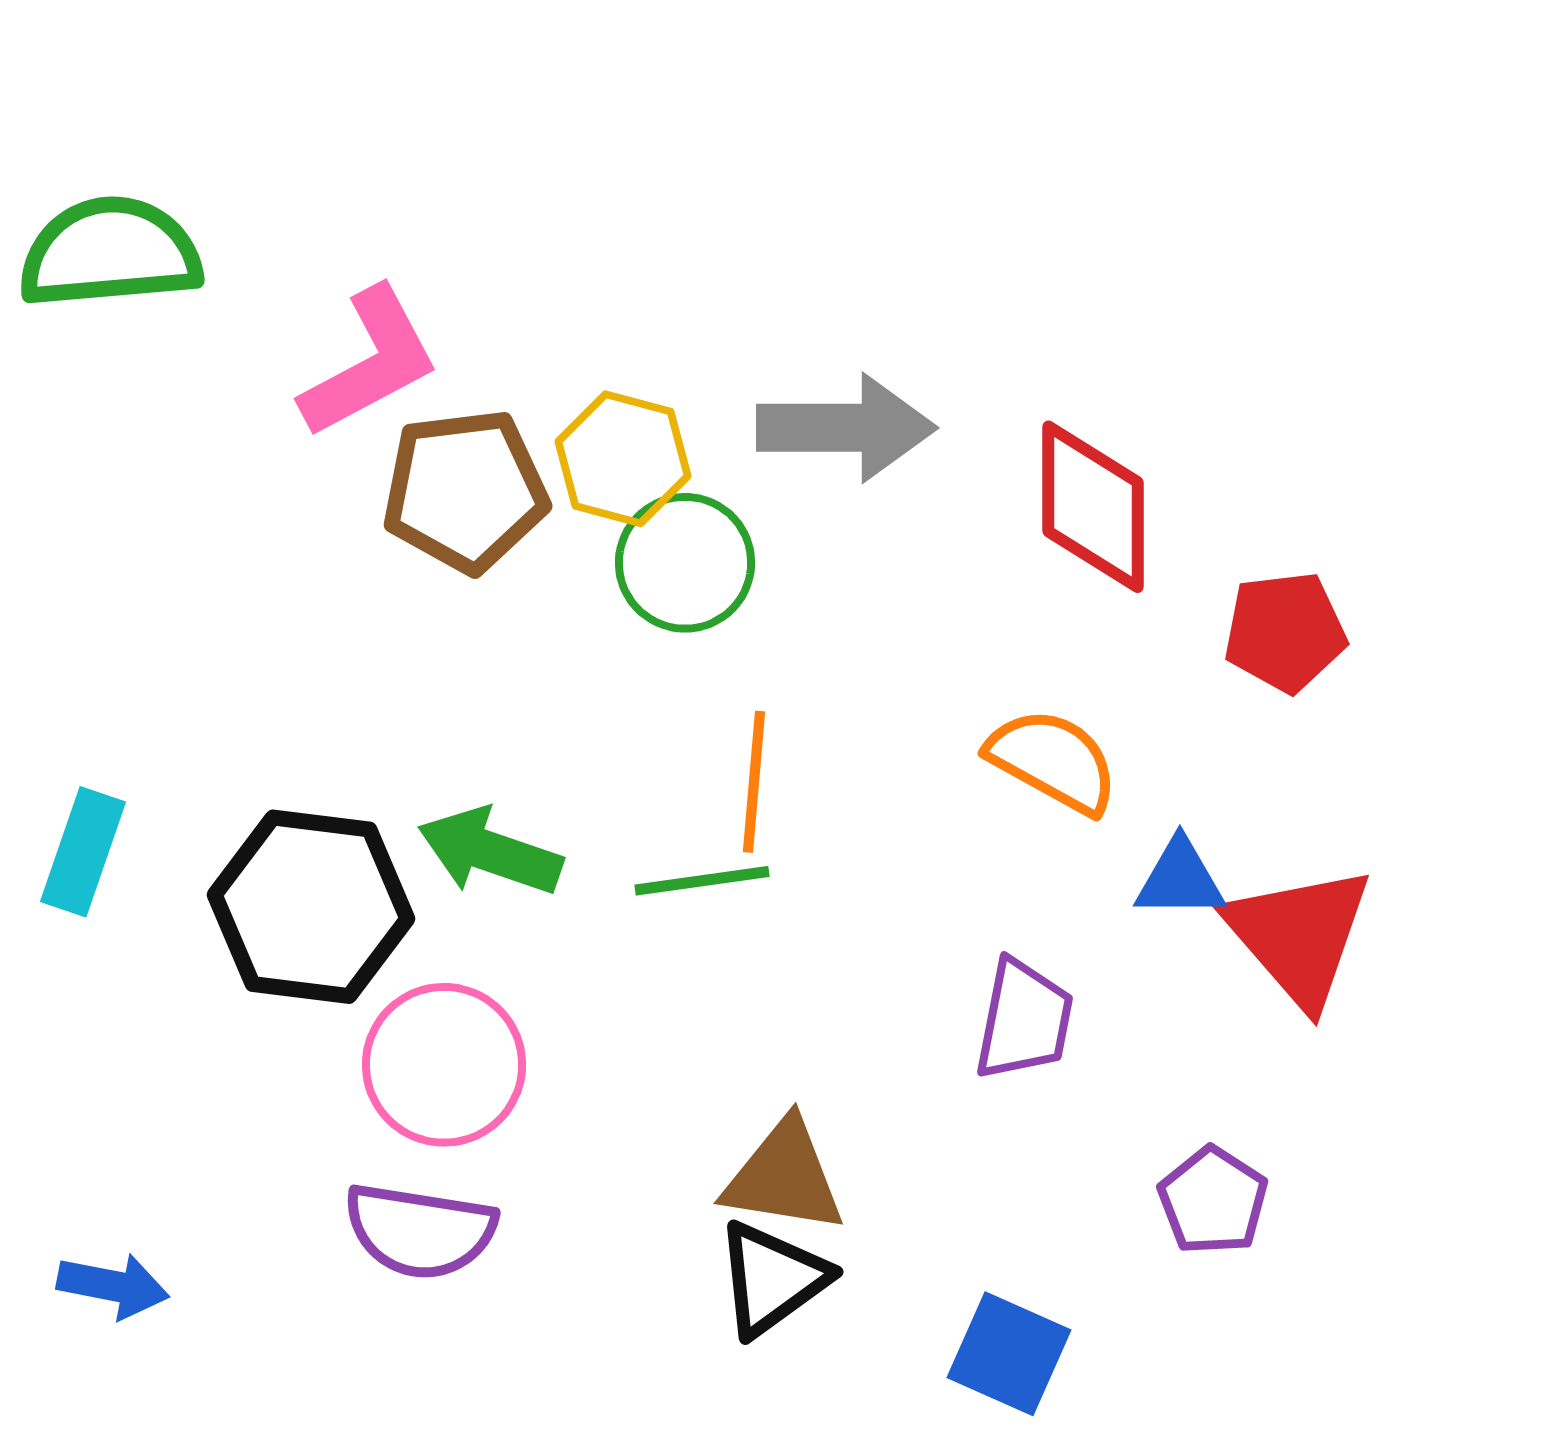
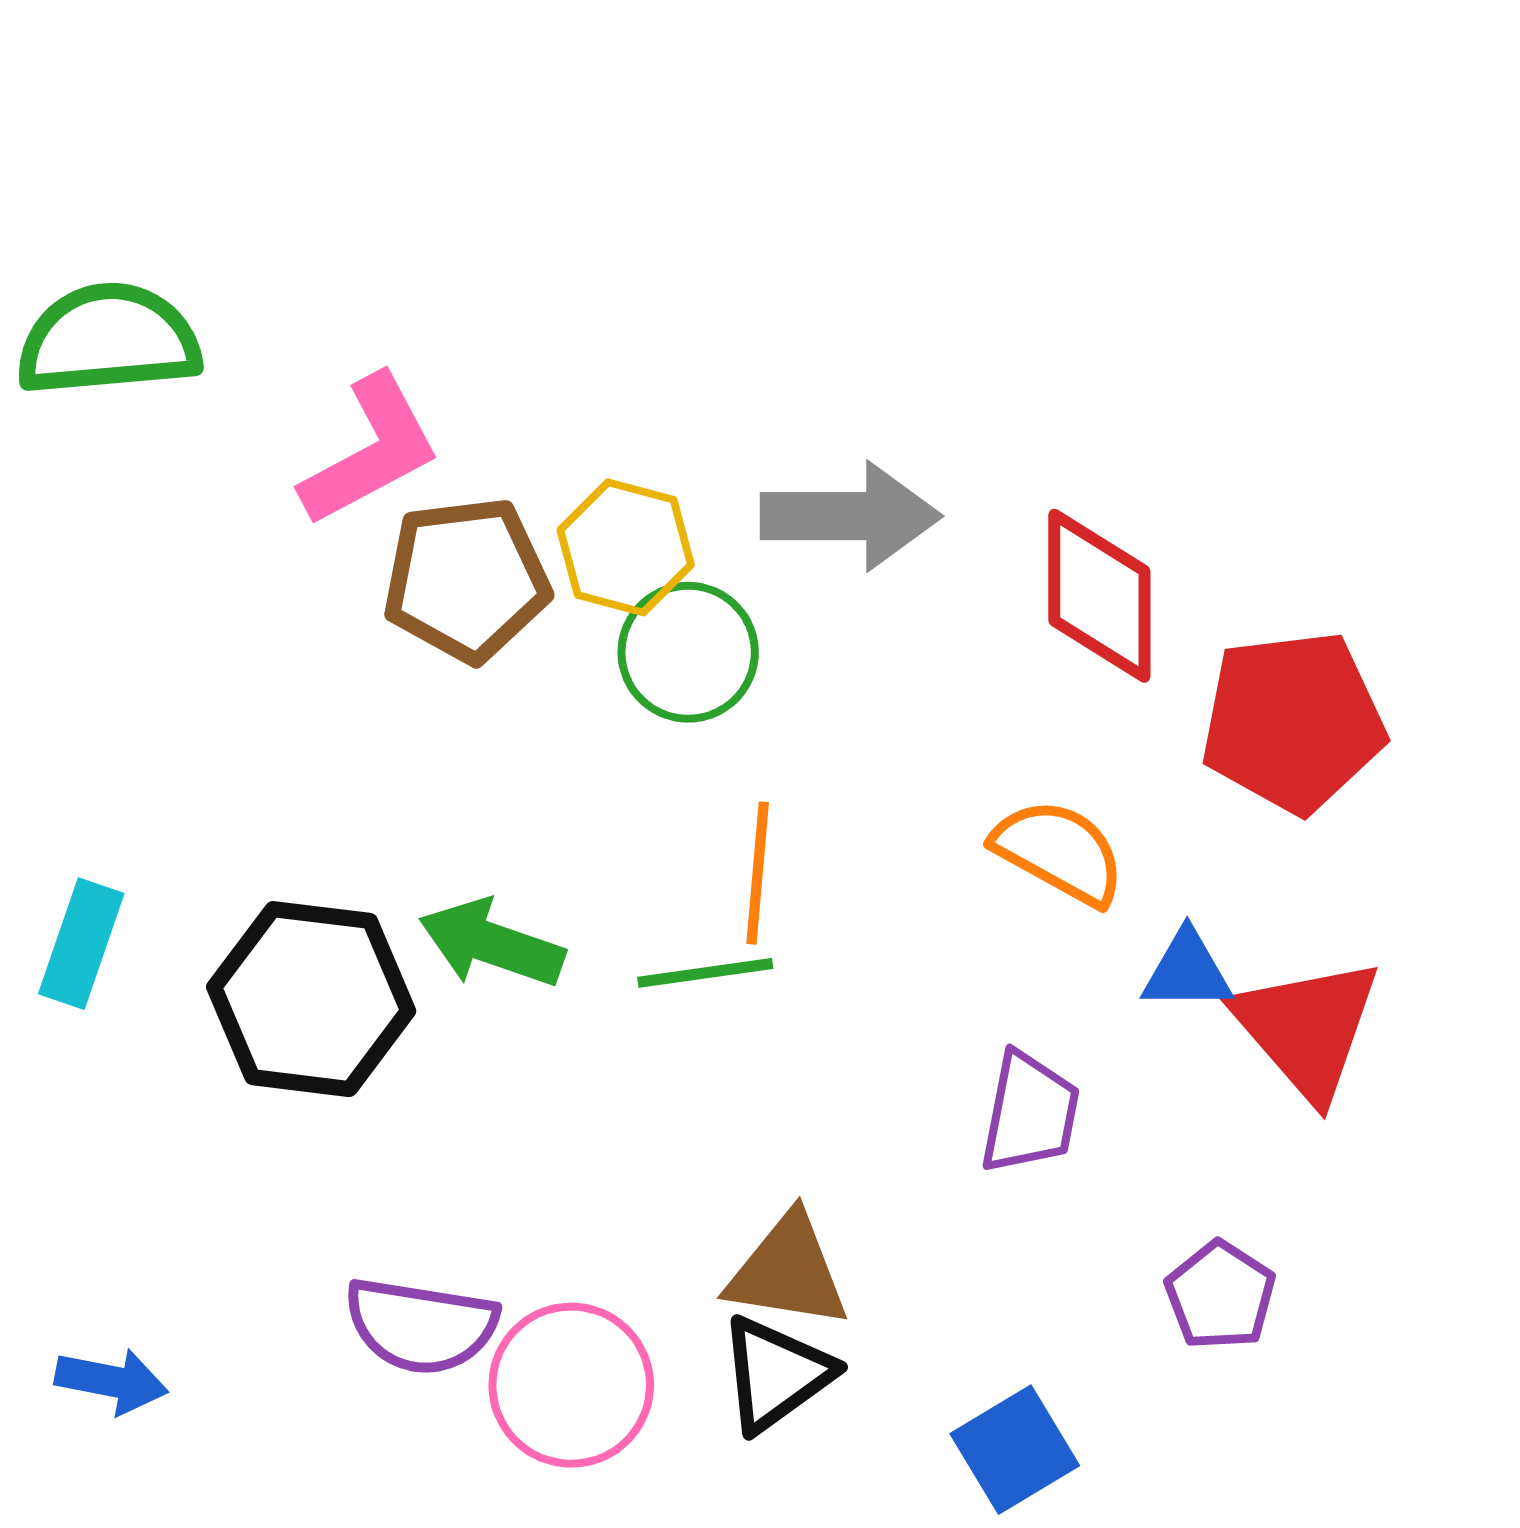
red pentagon: (1285, 632) -> (1293, 722), size x1.5
pink circle: (444, 1065) -> (571, 1385), moved
blue square: (1009, 1354) -> (1015, 1450), turned 35

